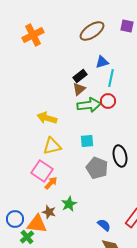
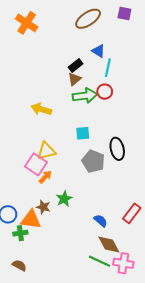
orange cross: (33, 35) -> (27, 23), turned -30
blue triangle: (102, 62) -> (98, 51), turned 48
yellow triangle: (52, 146) -> (46, 151), moved
green cross: (27, 237) -> (20, 233), turned 32

